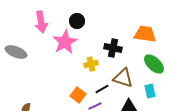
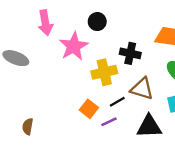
black circle: (77, 21) -> (97, 22), moved
yellow cross: (91, 64) -> (104, 72), size x1.5

